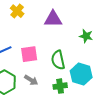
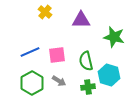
green star: (86, 36) -> (114, 37), size x1.5

